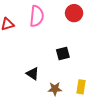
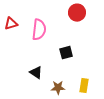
pink semicircle: (37, 16) -> (39, 30), moved

